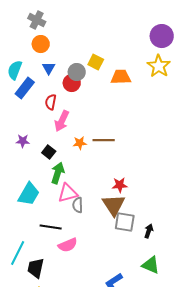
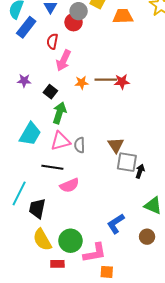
red star: (120, 185) -> (122, 82), moved
pink triangle: (68, 193) -> (60, 141), moved
brown triangle: (114, 205) -> (116, 145), size x0.7
black arrow: (149, 231) -> (140, 171), moved

